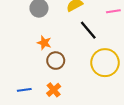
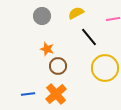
orange cross: (54, 90) -> (56, 94), size x1.5

